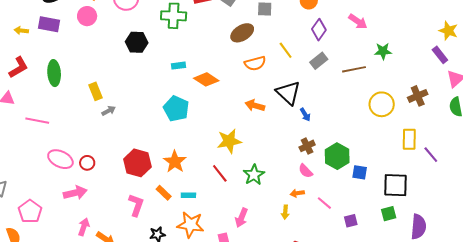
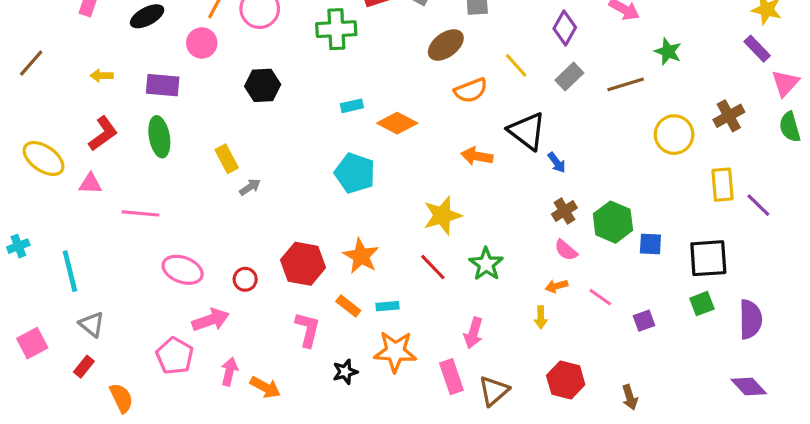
purple rectangle: (49, 24) -> (163, 85), moved
black hexagon: (137, 42) -> (263, 85), moved
green star: (383, 51) -> (668, 52), turned 30
red circle: (87, 163) -> (245, 279), moved
pink pentagon: (30, 211) -> (175, 356), moved

